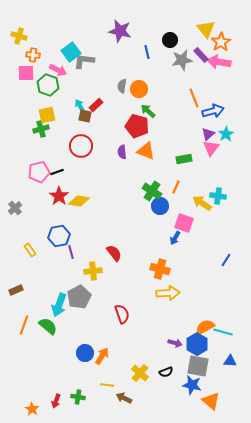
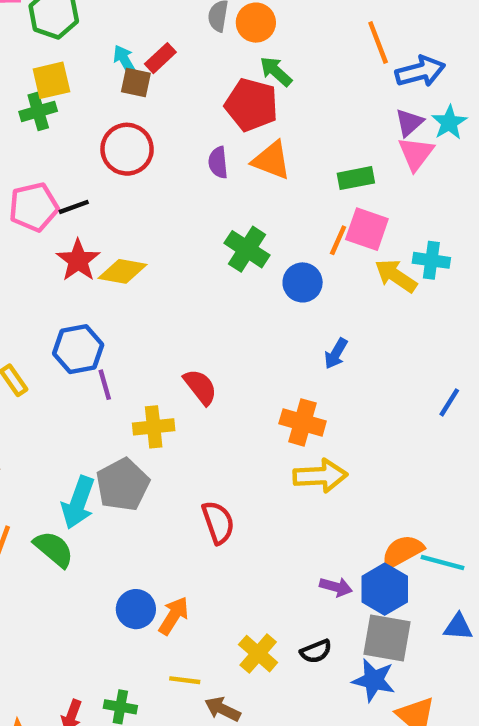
green cross: (152, 191) -> (247, 249), moved
pink square: (184, 223) -> (367, 229), moved

